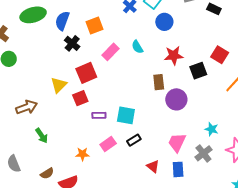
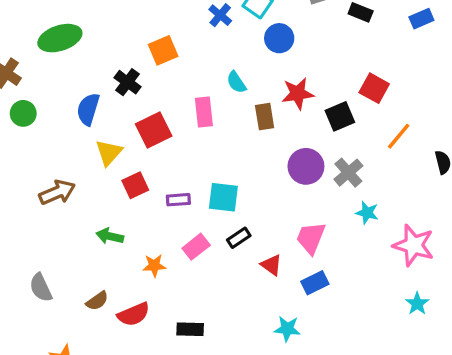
blue semicircle: (62, 21) -> (88, 109), moved
pink rectangle: (111, 52) -> (204, 112), moved, turned -48
brown rectangle: (159, 82) -> (265, 117), moved
red square: (80, 98) -> (135, 185), moved
green arrow: (42, 136) -> (110, 236), moved, turned 140
gray cross: (203, 153) -> (348, 173), moved
red triangle: (153, 166) -> (271, 265), moved
blue rectangle: (178, 169) -> (315, 283), turned 70

